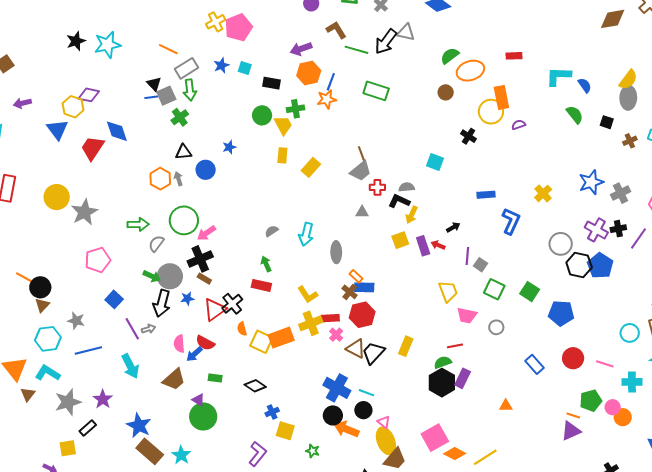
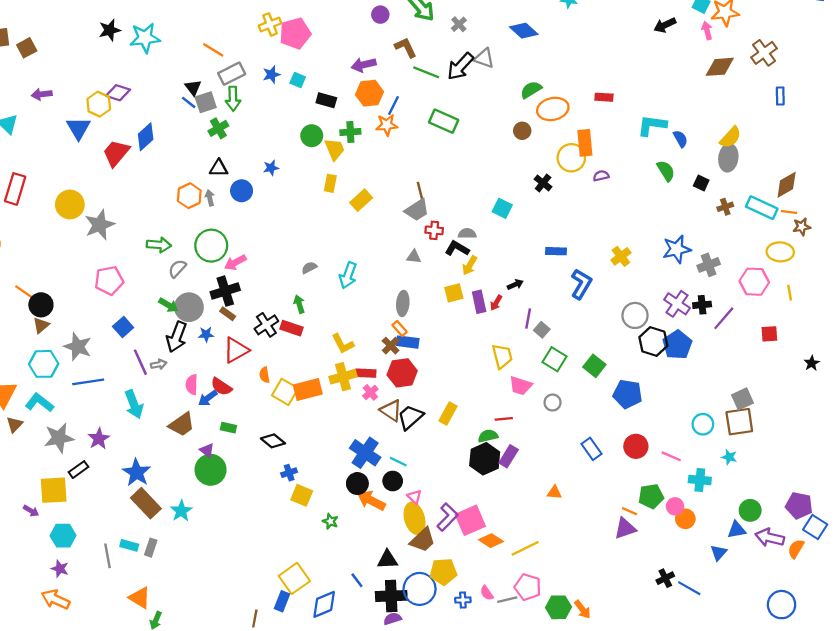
blue line: (151, 97) -> (189, 102), turned 40
blue diamond: (117, 131) -> (146, 137), turned 60
red arrow: (438, 245) -> (496, 303), turned -88
gray ellipse: (336, 252) -> (403, 303), moved
black cross: (232, 304) -> (266, 325), moved
gray star: (76, 321) -> (78, 347), size x1.4
yellow square: (68, 448) -> (54, 490), size x1.5
purple L-shape: (258, 454) -> (448, 517), moved

